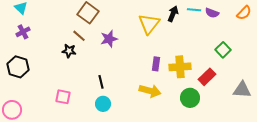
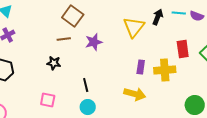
brown line: (79, 36) -> (64, 39), turned -48
black star: (69, 51) -> (54, 63), moved
red rectangle: (207, 77) -> (183, 49), moved, turned -54
green circle: (190, 98) -> (195, 105), moved

